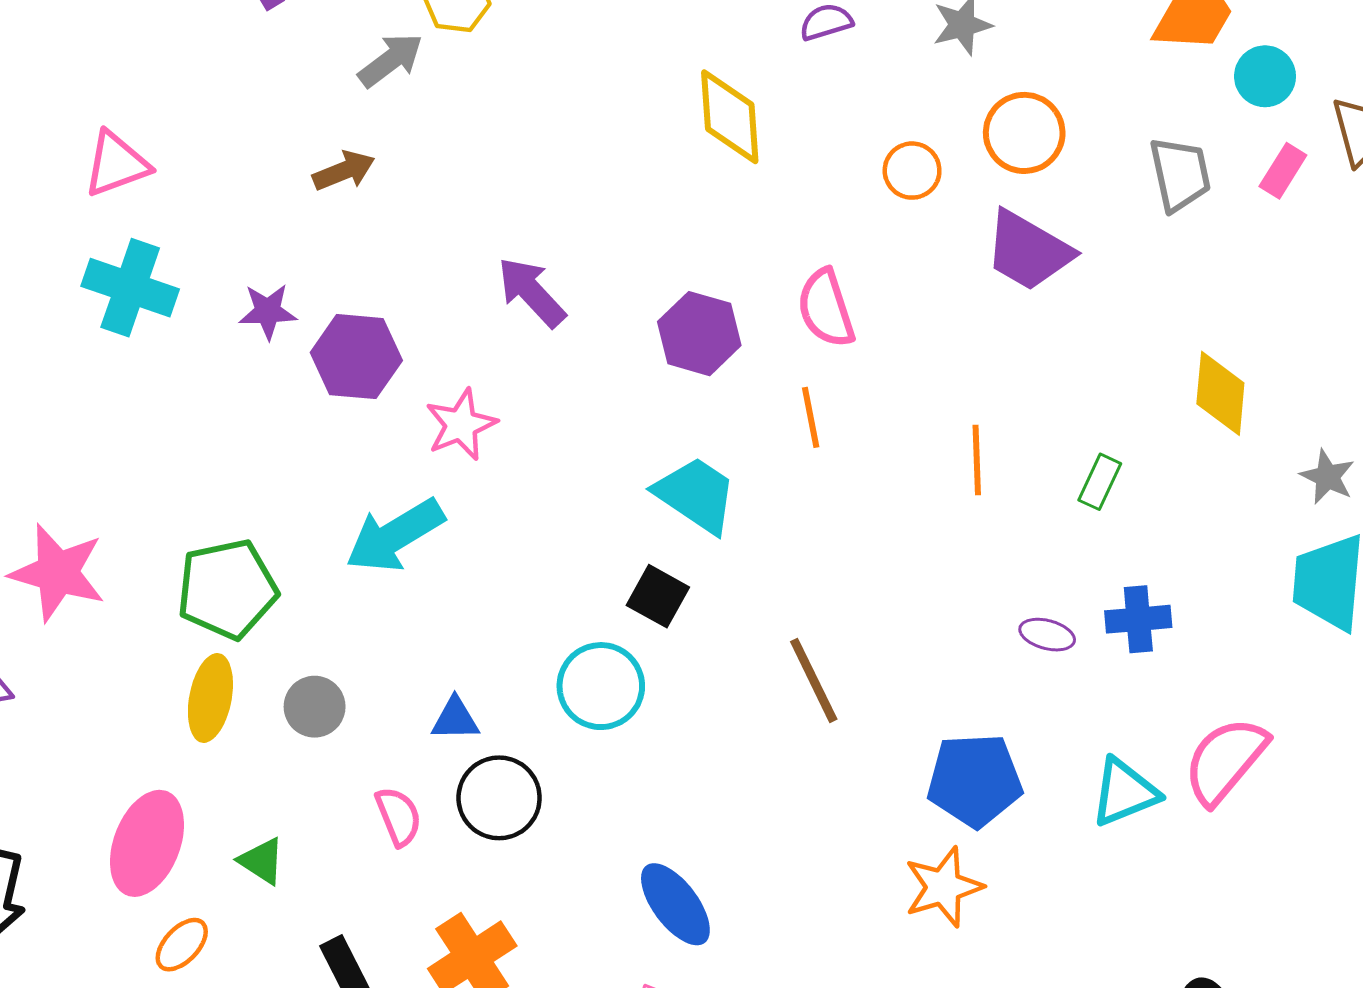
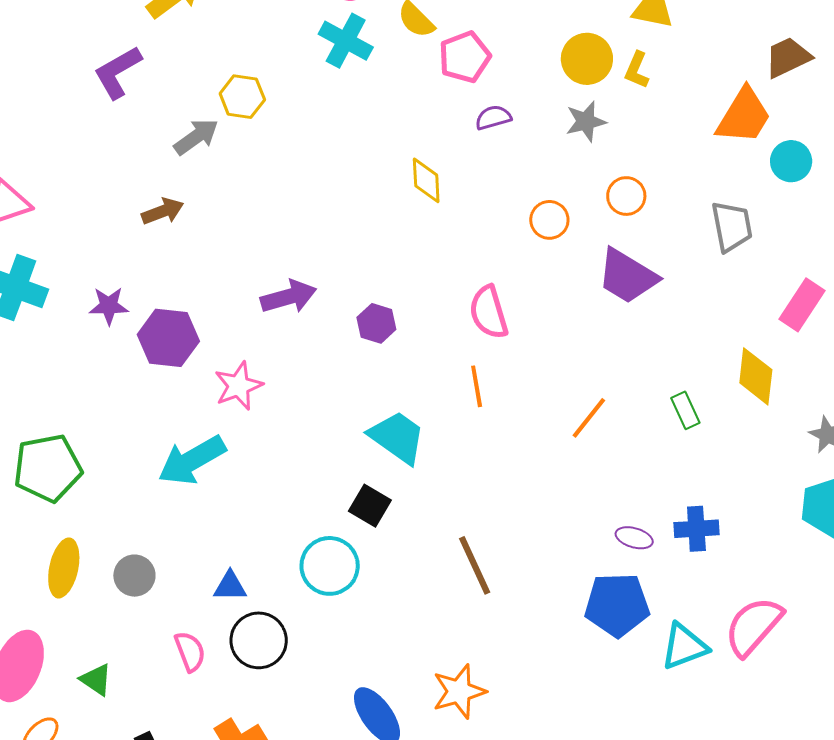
yellow diamond: (730, 117) -> (426, 180), size x0.7
orange circle: (1024, 133) -> (626, 196), size x0.7
pink rectangle: (1283, 171) -> (802, 305), moved, size x1.4
purple arrow: (532, 292) -> (289, 297), turned 116
purple hexagon: (699, 334) -> (376, 323), moved, size x0.7
orange line: (977, 460) -> (589, 418), turned 39
green rectangle: (1100, 482) -> (685, 410), moved, turned -51
green pentagon: (227, 589) -> (48, 468), moved
blue pentagon: (975, 780) -> (617, 605), moved
orange star: (943, 887) -> (459, 691), moved

